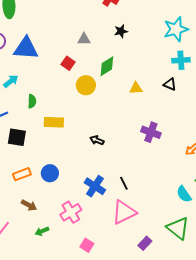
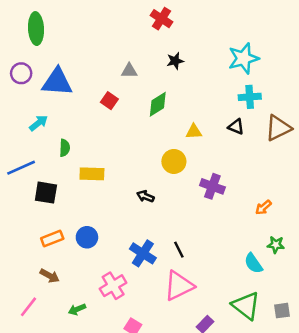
yellow circle: (86, 85) -> (174, 161), moved
brown arrow: (29, 205) -> (50, 276), moved

